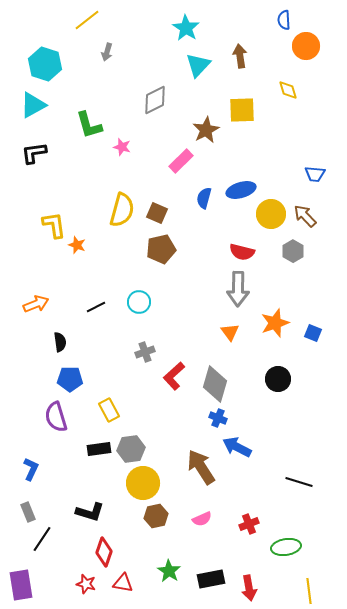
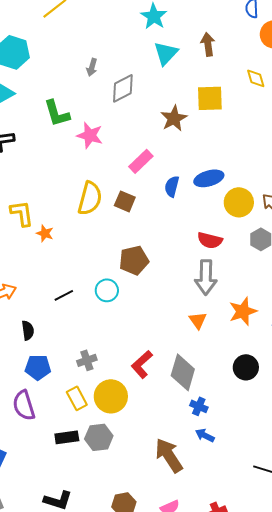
gray arrow: (107, 52) -> (92, 67), moved
pink star: (122, 147) -> (90, 135), size x1.5
pink rectangle: (181, 161) -> (141, 161), moved
brown pentagon: (161, 249) -> (134, 260), moved
gray cross: (145, 352) -> (87, 360), moved
blue cross: (218, 418) -> (199, 406), moved
blue arrow: (237, 447) -> (205, 435), size x0.7
yellow circle: (143, 483) -> (111, 396), moved

